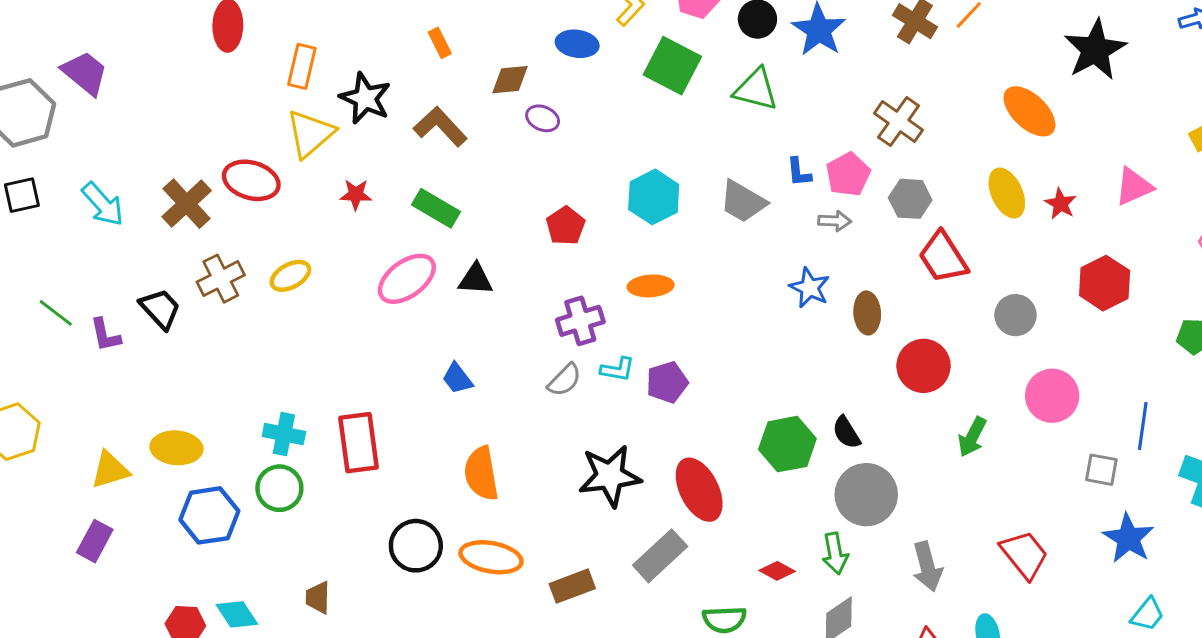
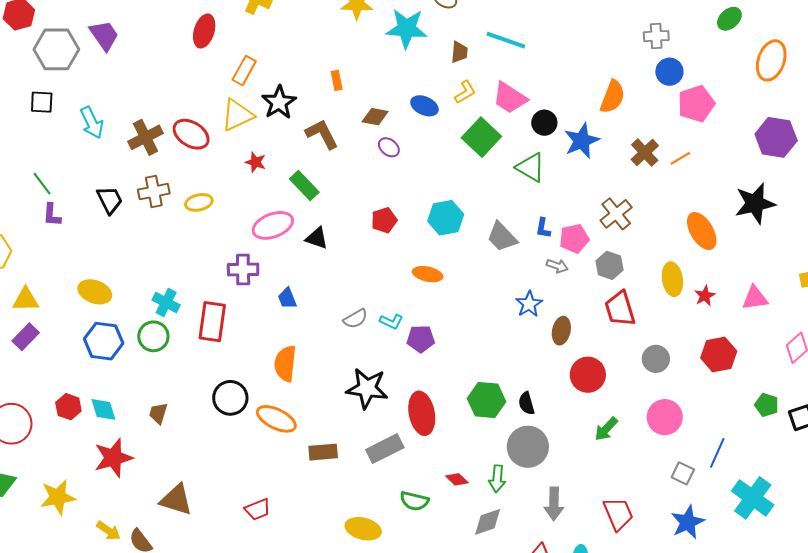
purple cross: (580, 321) -> (243, 269), moved
purple L-shape: (105, 335) -> (52, 215), moved
yellow triangle: (110, 470) -> (26, 300), moved

